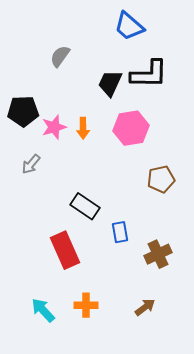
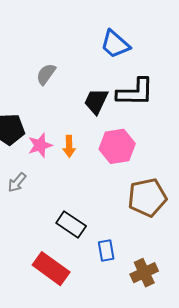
brown pentagon: (161, 179) -> (147, 197), size x1.4
red rectangle: (65, 250) -> (51, 269), turned -30

